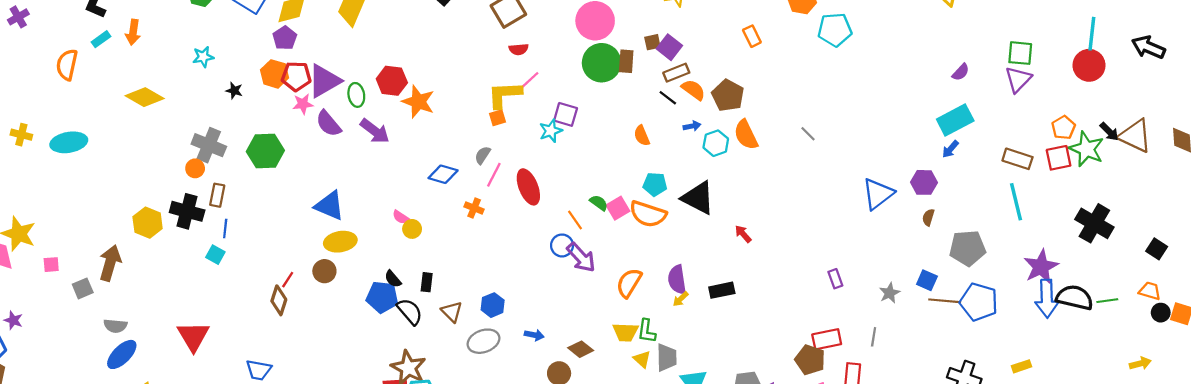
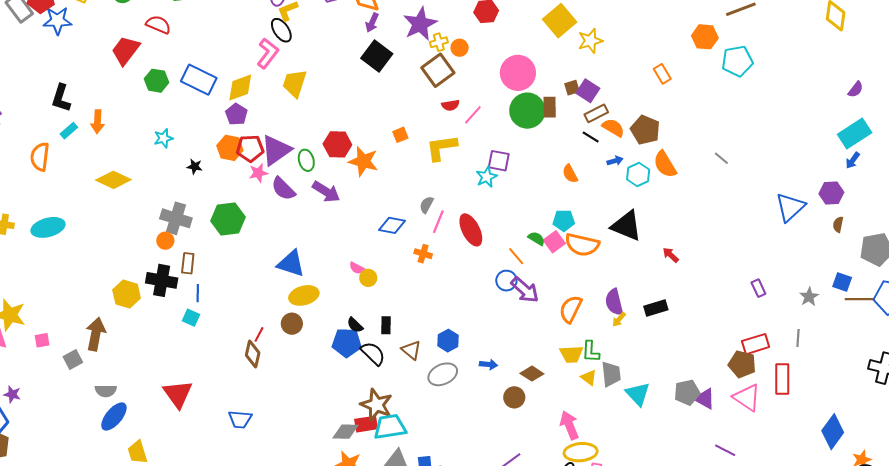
pink line: (529, 81) -> (473, 115), moved
orange square: (498, 118) -> (400, 135), moved
cyan pentagon: (655, 184) -> (564, 220), moved

